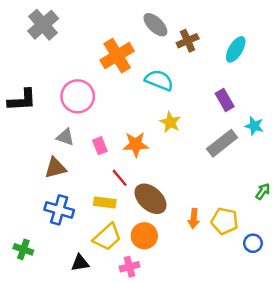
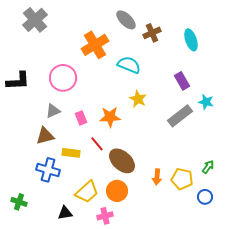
cyan ellipse: (236, 49) -> (191, 40), turned -50
gray triangle: (65, 137) -> (53, 111), turned -42
green arrow: (263, 191) -> (208, 167), moved
yellow rectangle: (105, 202) -> (71, 153), moved

